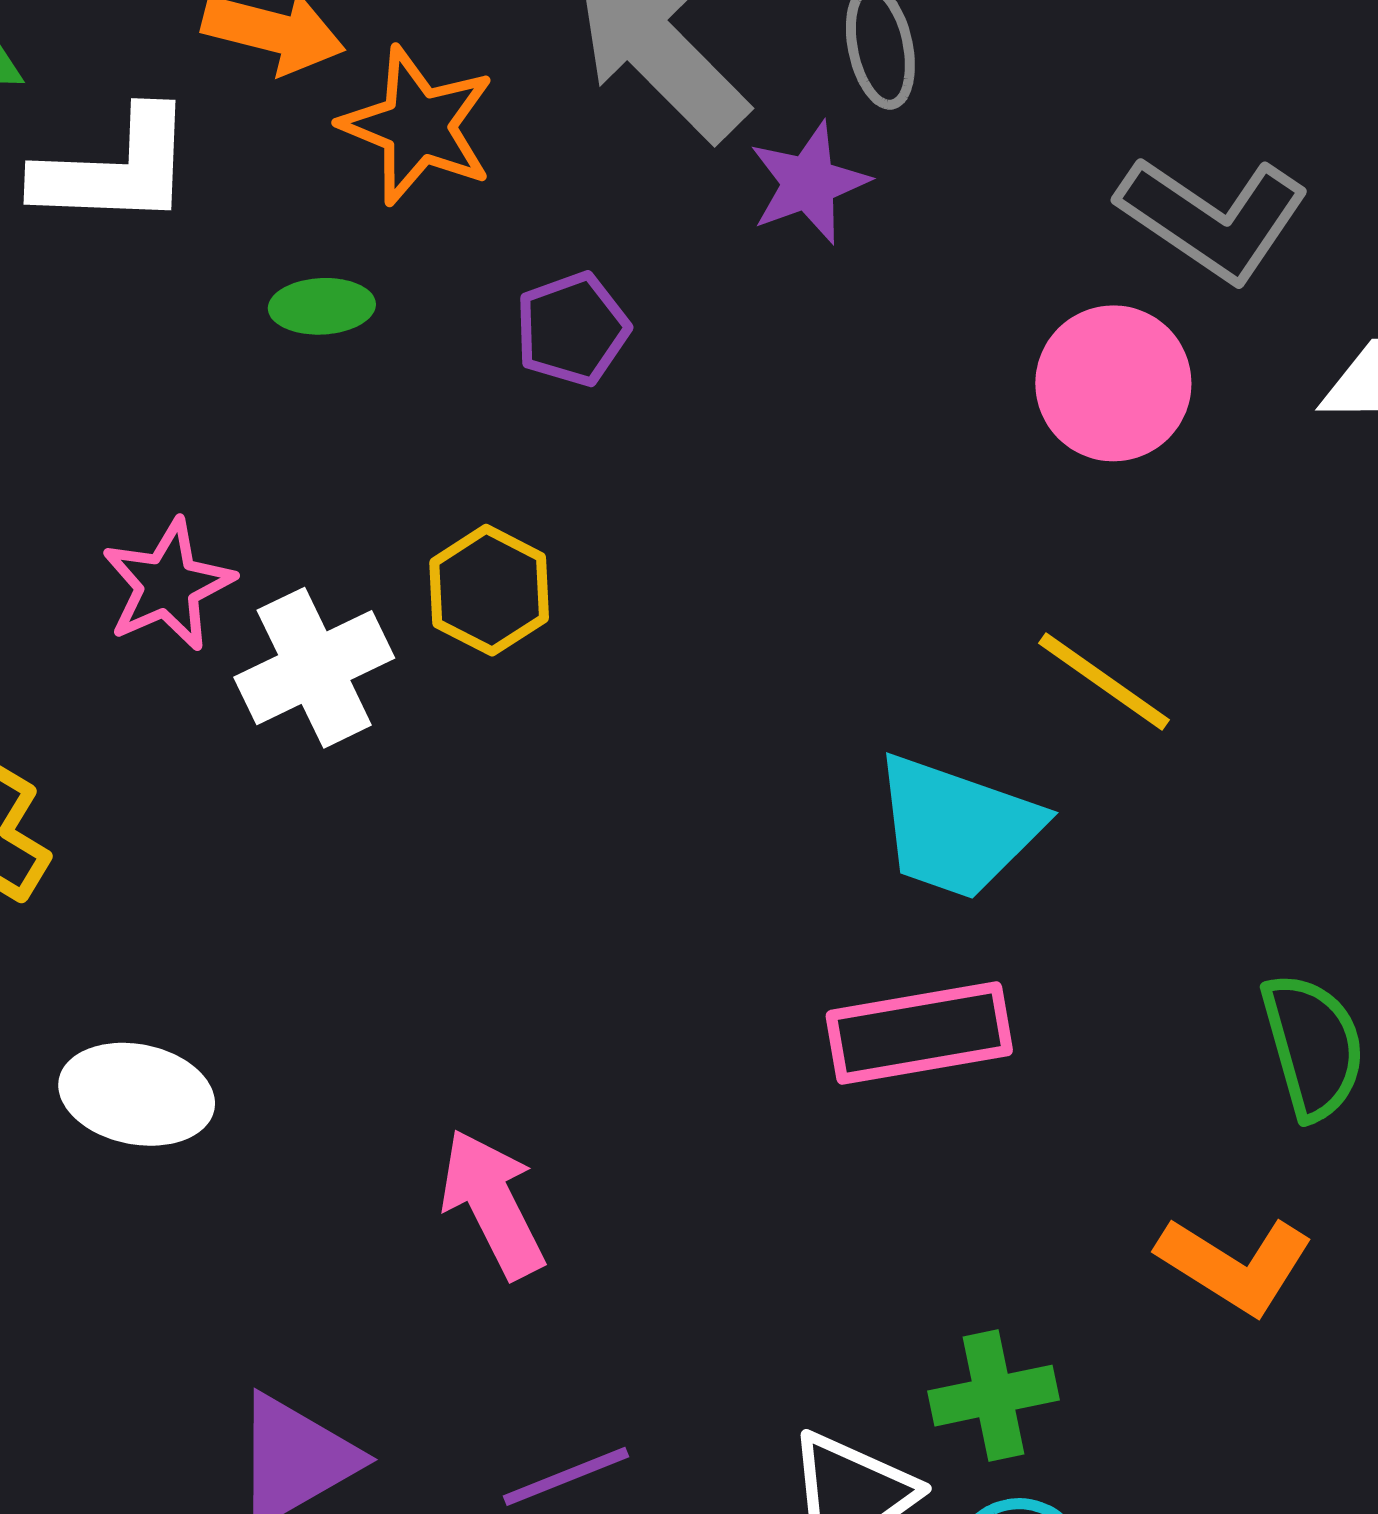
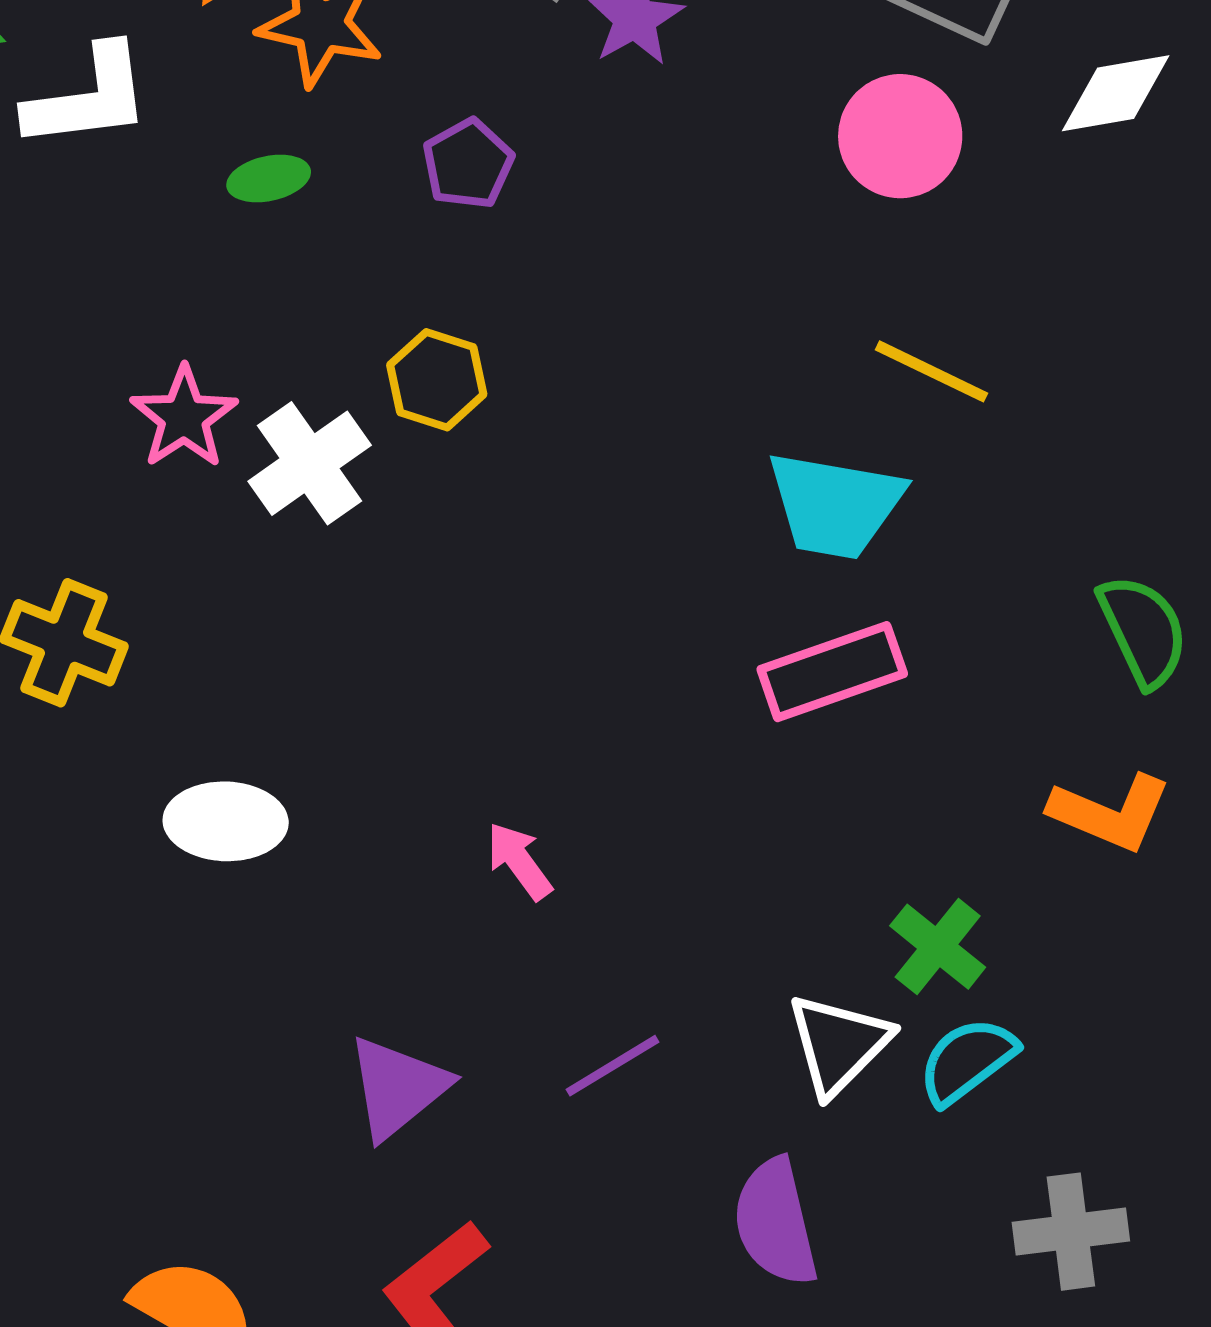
pink arrow: (493, 1204) -> (519, 861), size x0.7
green cross: (994, 1396) -> (938, 947), turned -30

